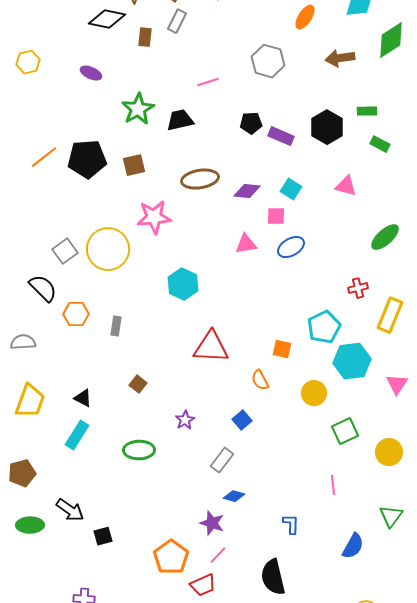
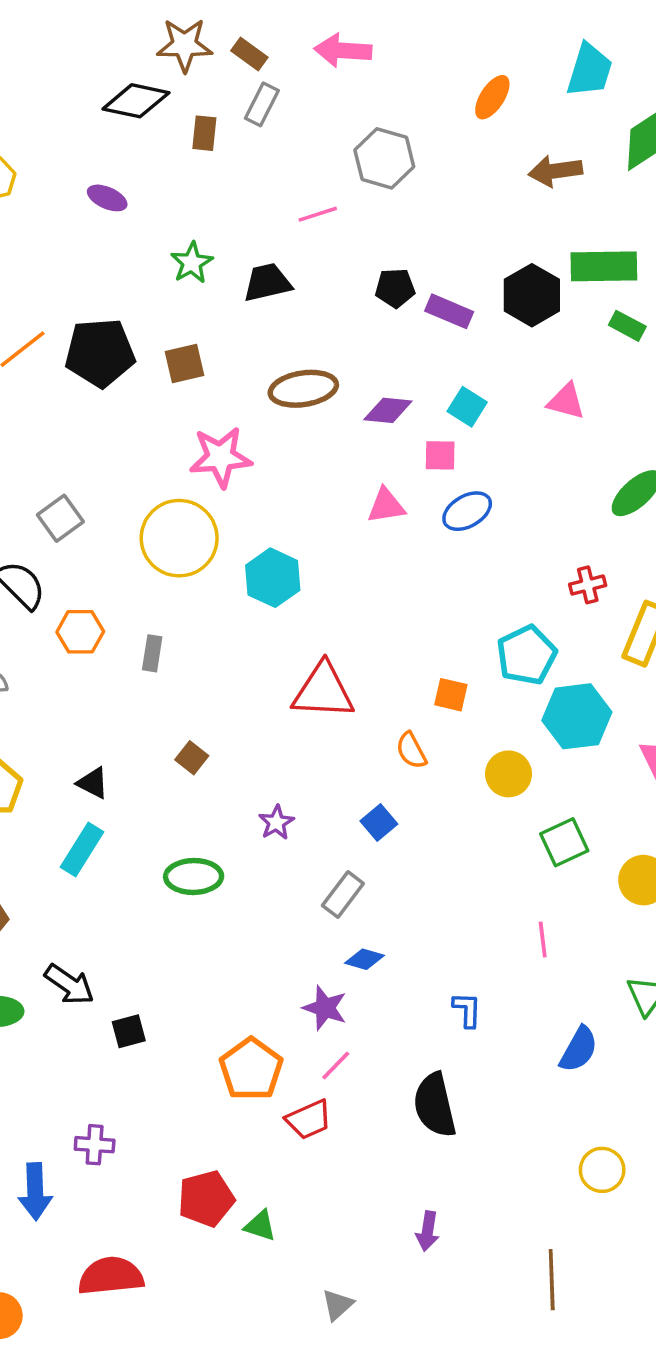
gray hexagon: (268, 61) -> (384, 158), moved
green star: (138, 109) -> (192, 263), size x0.7
green rectangle: (367, 111) -> (604, 266), size x1.8
yellow circle: (108, 249) -> (179, 538), moved

